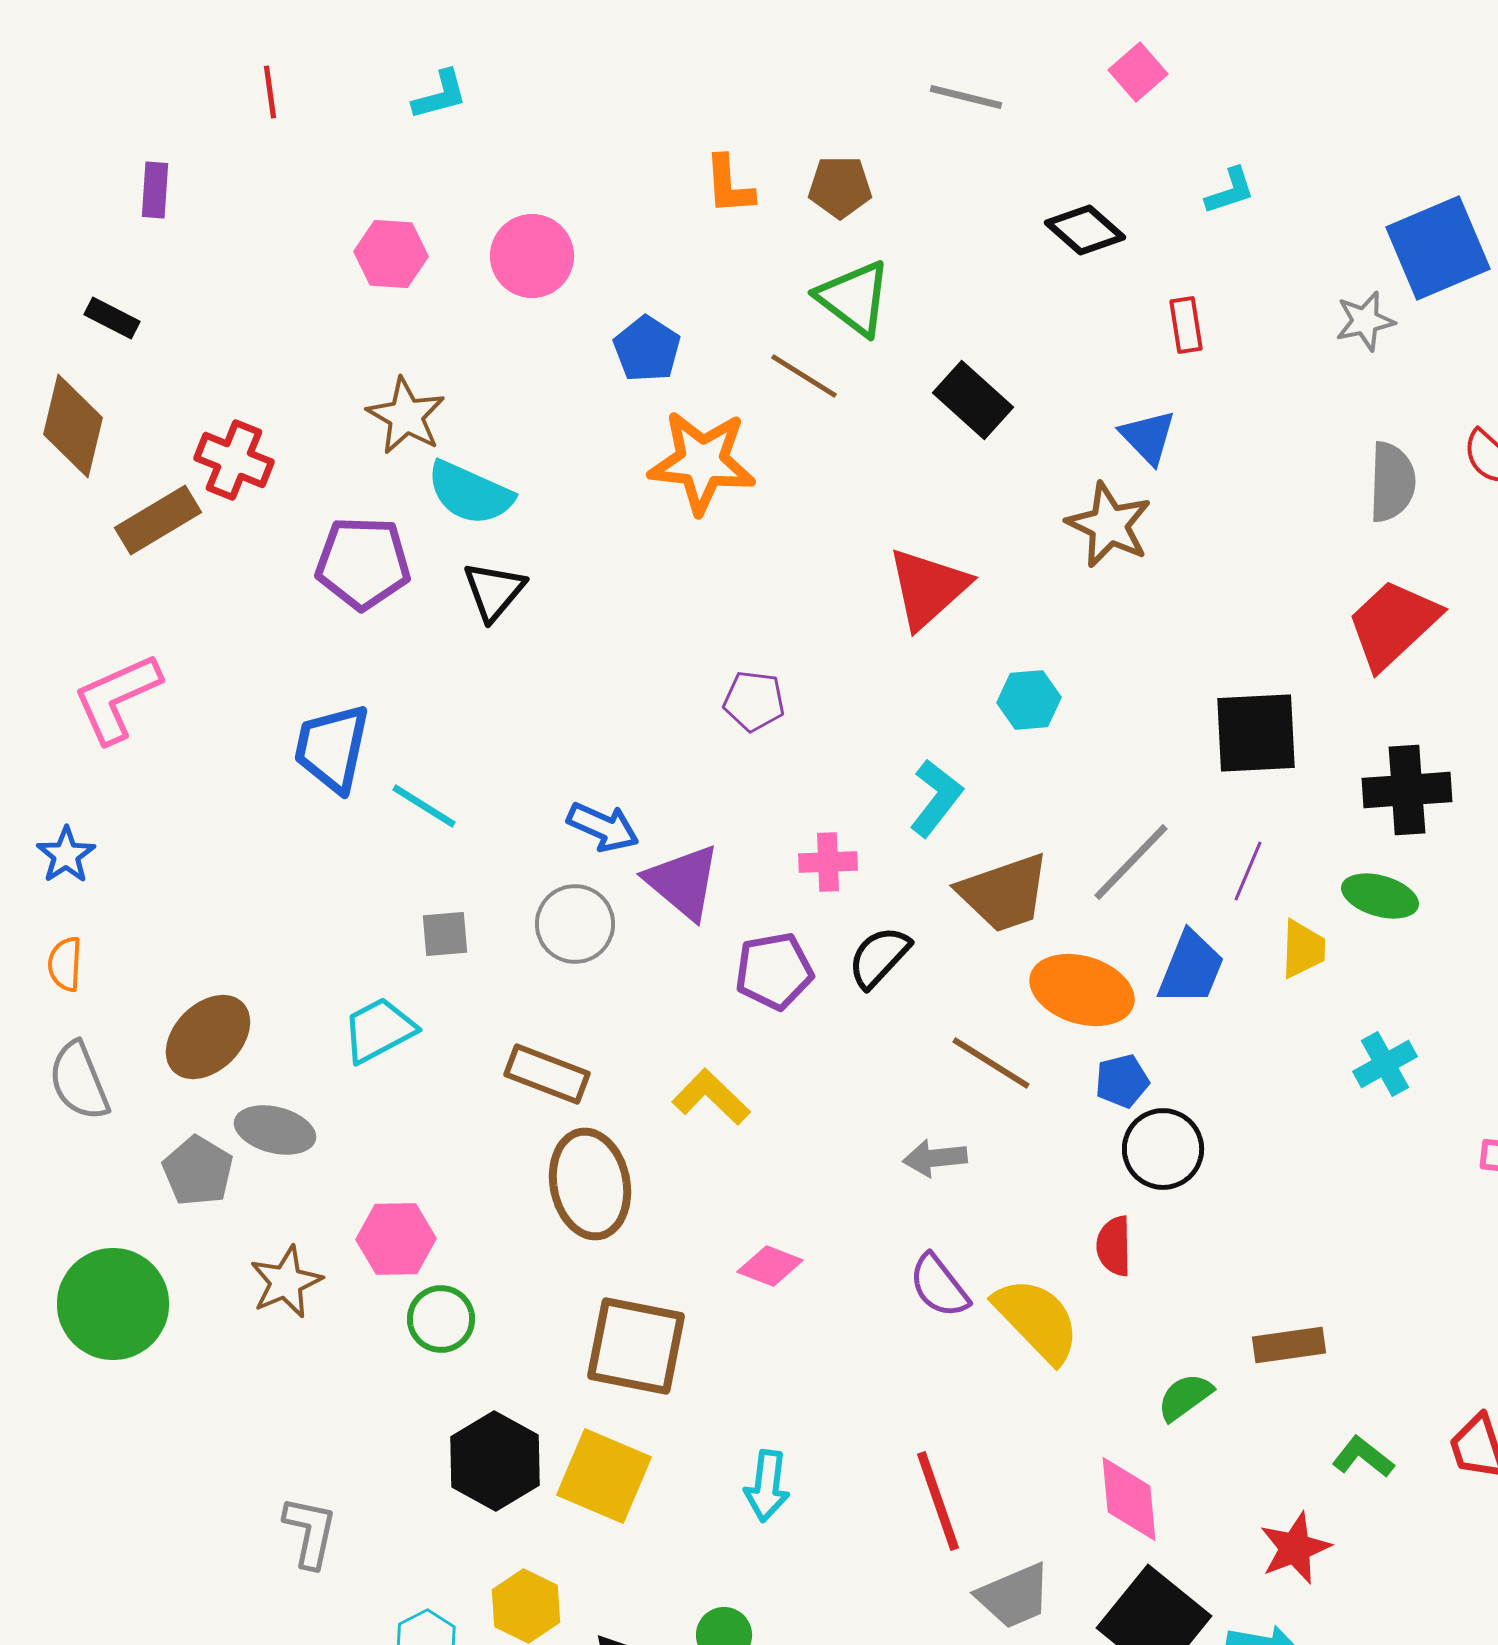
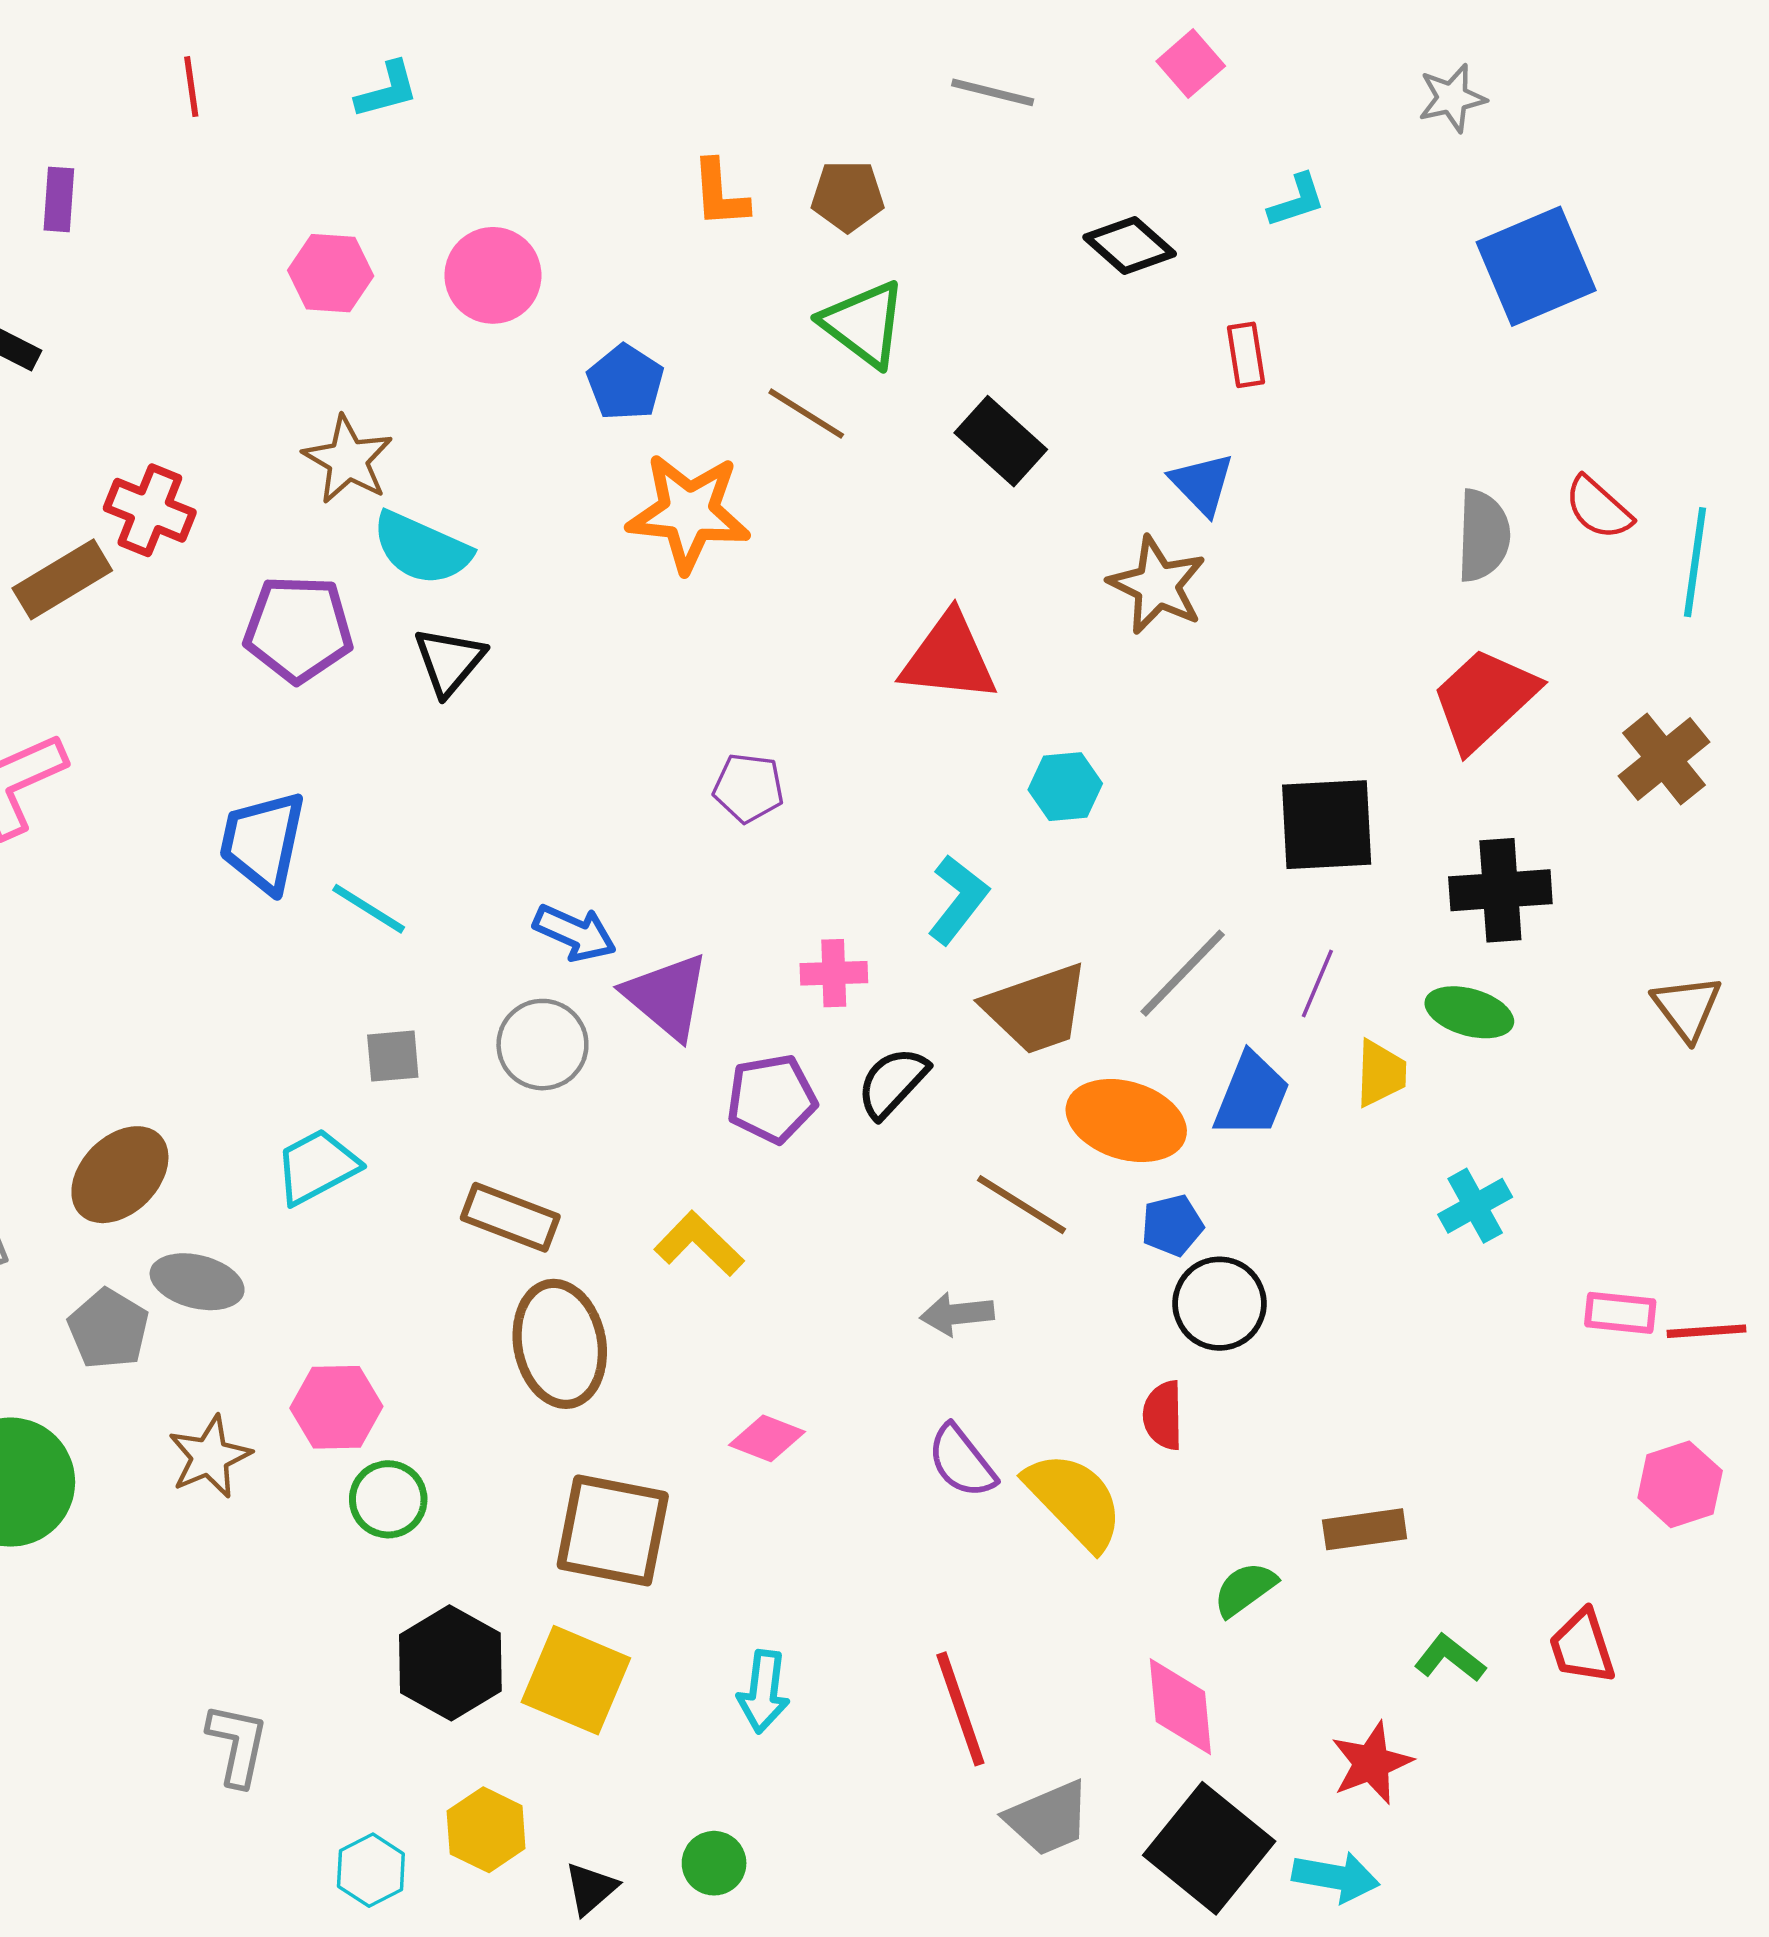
gray star: (1365, 321) -> (1452, 98), moved
red triangle: (928, 588) -> (949, 658), turned 48

